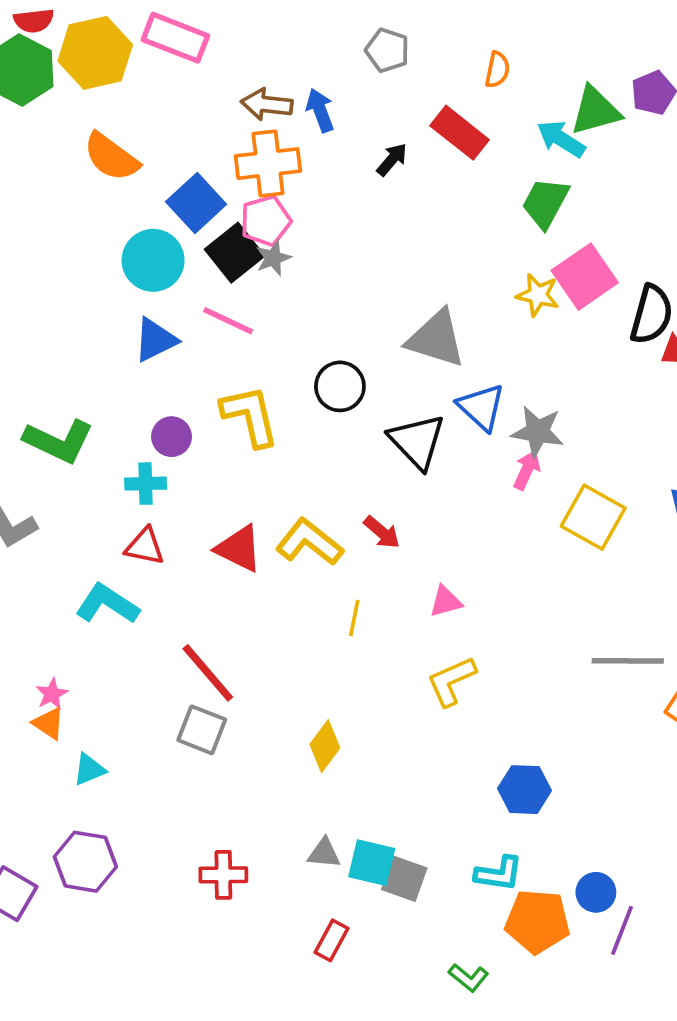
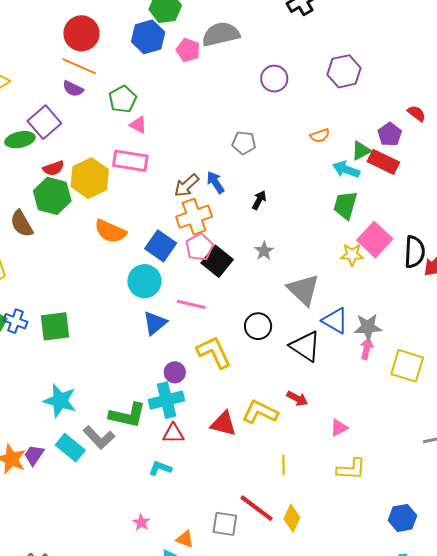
orange semicircle: (497, 70) -> (320, 136), moved, turned 72
brown arrow: (267, 104) -> (186, 185), turned -36
green triangle: (595, 111) -> (361, 151), size x0.7
red rectangle: (460, 133) -> (383, 162), moved
black square: (235, 253) -> (217, 261), moved
gray star: (273, 258) -> (264, 251), moved
gray triangle: (436, 339) -> (303, 290), turned 39
green L-shape: (59, 441) -> (127, 415), moved
cyan cross: (146, 484) -> (166, 400), size x1.6
cyan L-shape: (107, 604) -> (160, 468), size x0.7
yellow line: (354, 618) -> (283, 465), moved
red line: (208, 673) -> (257, 508), moved
yellow L-shape: (451, 681) -> (351, 469), turned -140
orange triangle: (49, 723) -> (185, 539), moved

